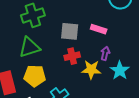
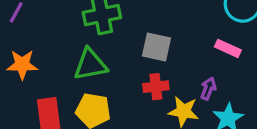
pink rectangle: (99, 29) -> (228, 48), moved

